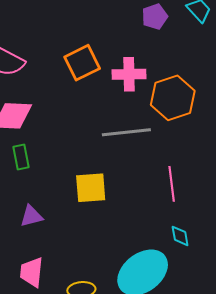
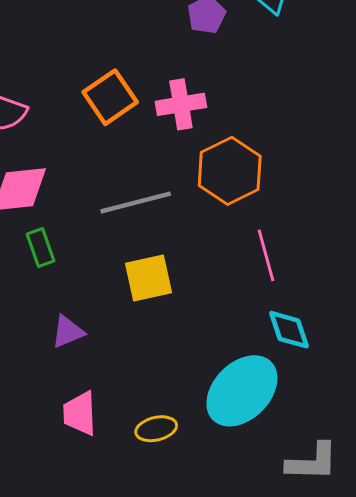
orange hexagon: (173, 98) -> (230, 171), moved
gray line: (126, 132) -> (136, 202), moved
cyan diamond: (180, 236) -> (289, 330), size x1.4

